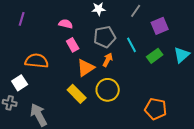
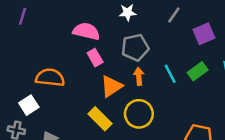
purple line: (22, 19) -> (23, 16), moved
pink semicircle: (66, 24) -> (86, 31), size x1.5
cyan line: (132, 45) -> (170, 74), moved
orange arrow: (108, 60) -> (139, 76), turned -32

